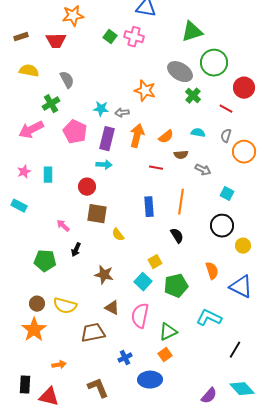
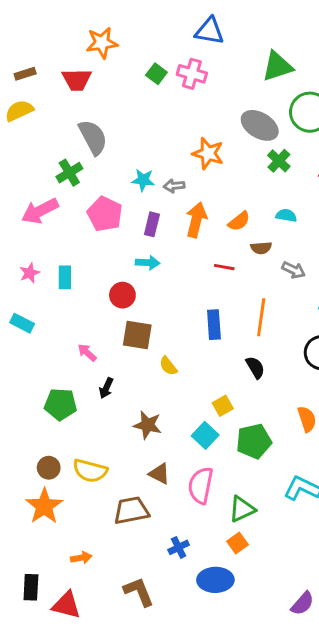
yellow semicircle: (29, 71) -> (19, 111), moved, turned -36
gray semicircle: (67, 80) -> (93, 137), size x1.4
purple rectangle: (107, 139) -> (152, 224), size x0.7

